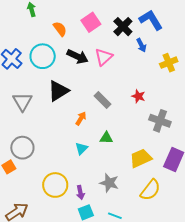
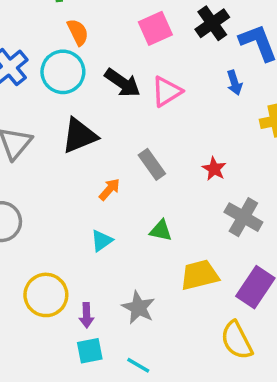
black cross: (123, 27) -> (212, 23), moved
orange semicircle: (60, 29) -> (78, 32), moved
green triangle: (106, 138) -> (161, 231), moved
yellow semicircle: (150, 190) -> (237, 340), moved, turned 105

